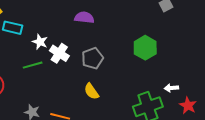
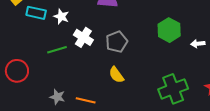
white star: (40, 42) -> (61, 17), moved
white arrow: (171, 88) -> (198, 44), moved

